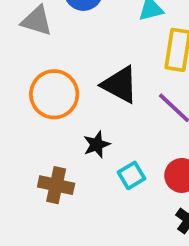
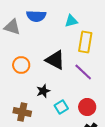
orange circle: (54, 94) -> (21, 65), size x0.7

